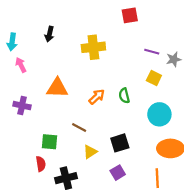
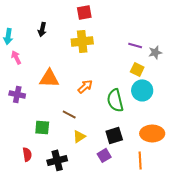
red square: (130, 15) -> (84, 12), moved
green semicircle: (124, 96) -> (115, 100), moved, size x1.6
cyan circle: (159, 114) -> (142, 90), moved
black square: (120, 143) -> (114, 135), moved
red semicircle: (41, 164) -> (27, 154), moved

